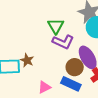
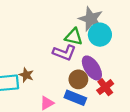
green triangle: (56, 26) -> (74, 37), moved, turned -42

